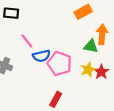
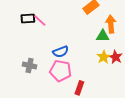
pink line: (27, 41) -> (40, 21), moved
pink pentagon: (59, 64) -> (61, 71), moved

